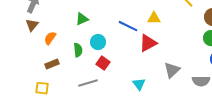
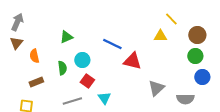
yellow triangle: (154, 18) -> (160, 36), moved
orange semicircle: (50, 38) -> (34, 56), turned -48
red triangle: (148, 43) -> (132, 61), turned 42
cyan triangle: (139, 84) -> (104, 98), moved

